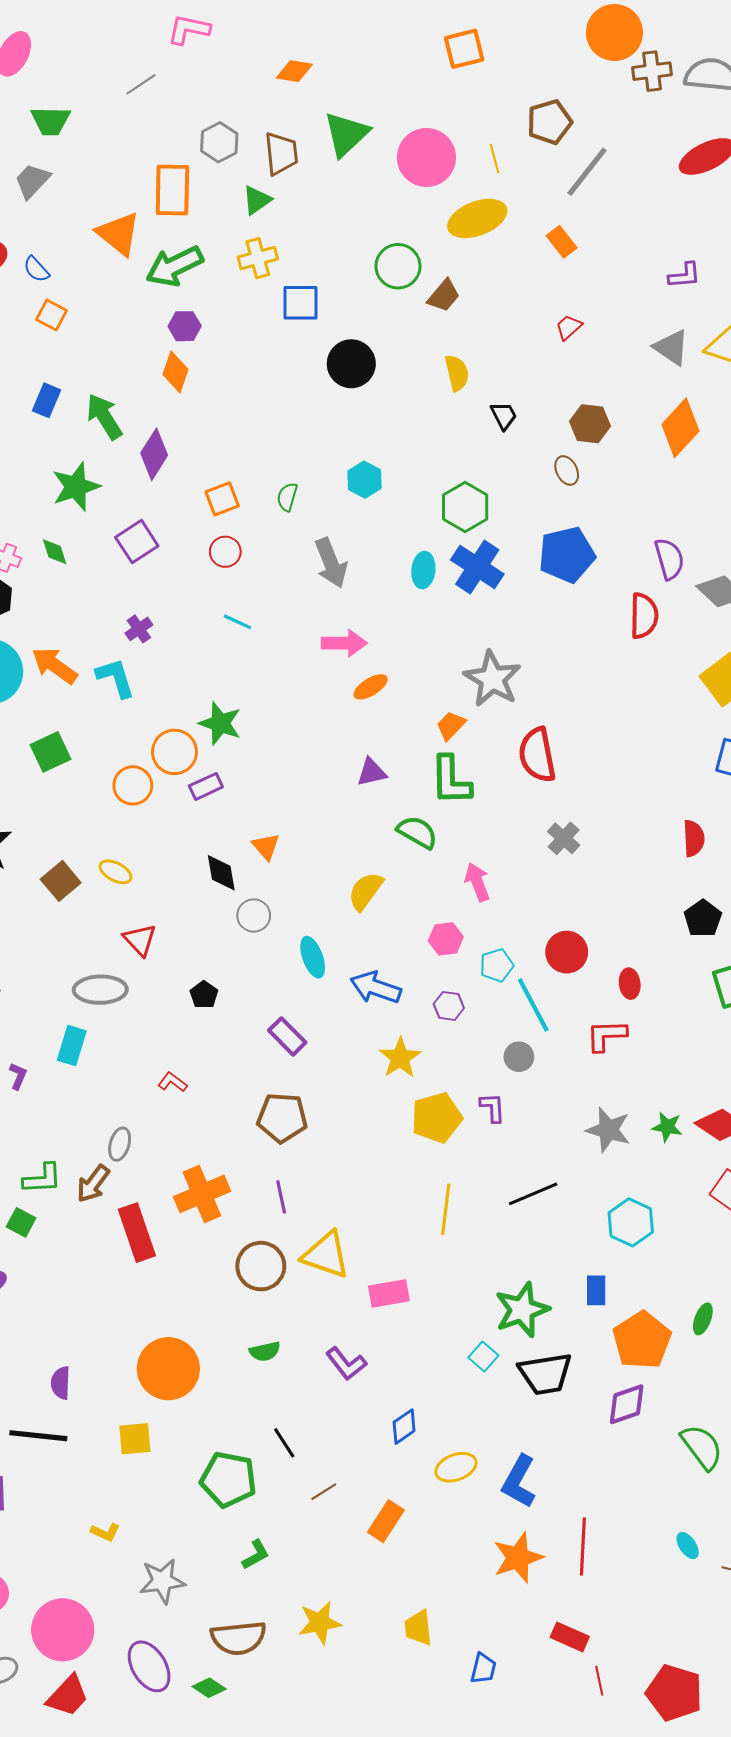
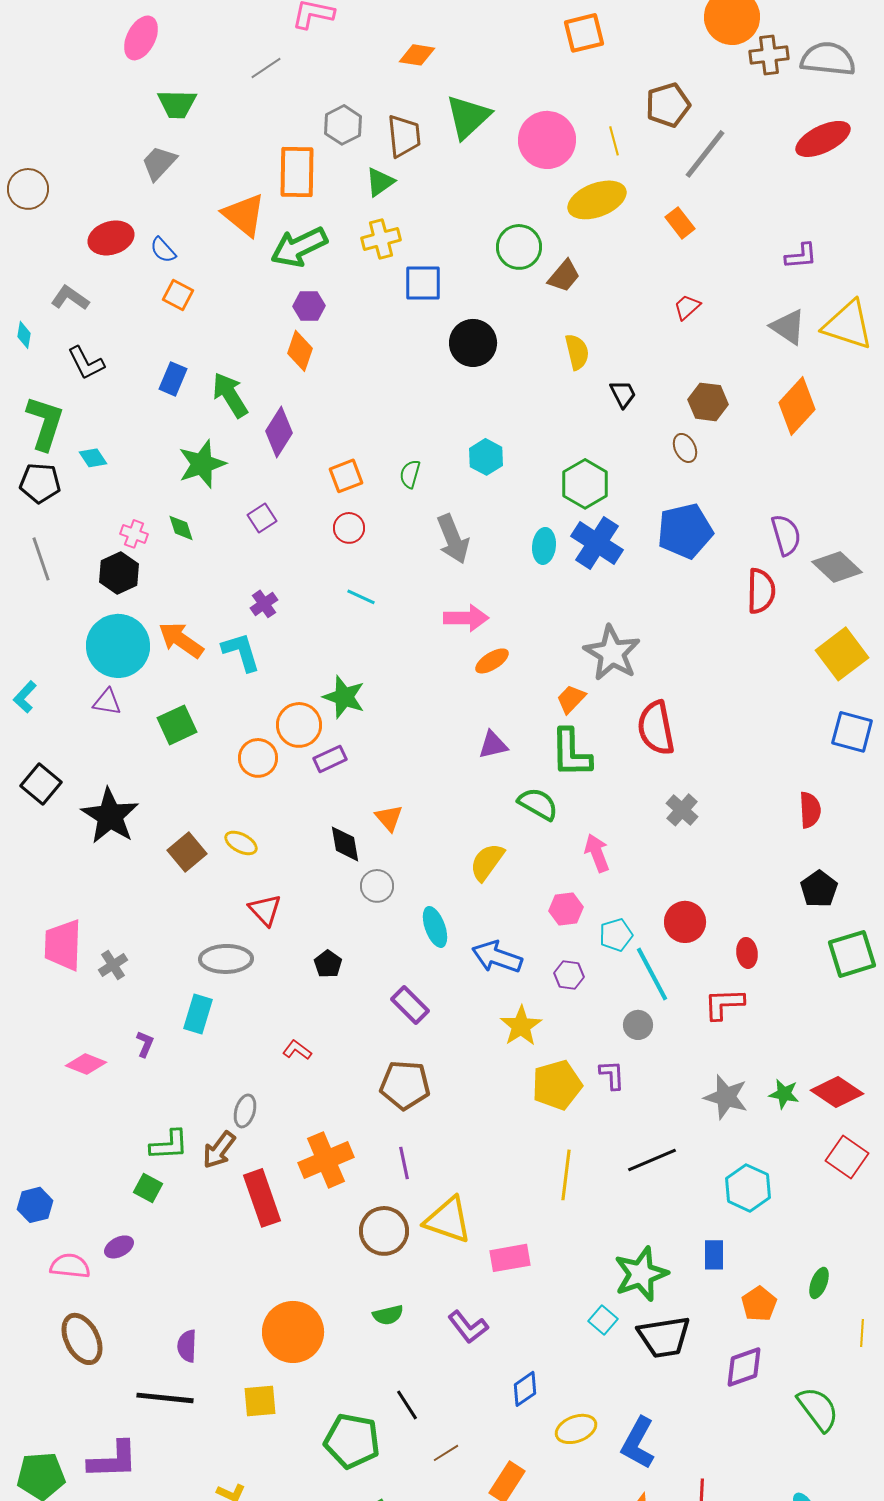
purple square: (137, 542) -> (262, 518), size x0.7
orange pentagon: (642, 1340) -> (759, 1304), size x0.6

